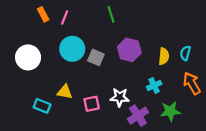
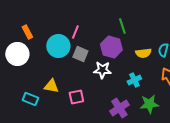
orange rectangle: (43, 14) -> (27, 32), moved
green line: (111, 14) -> (122, 26), moved
pink line: (65, 18) -> (75, 32), moved
yellow semicircle: (164, 56) -> (143, 53), turned 77
white star: (120, 97) -> (102, 70), moved

